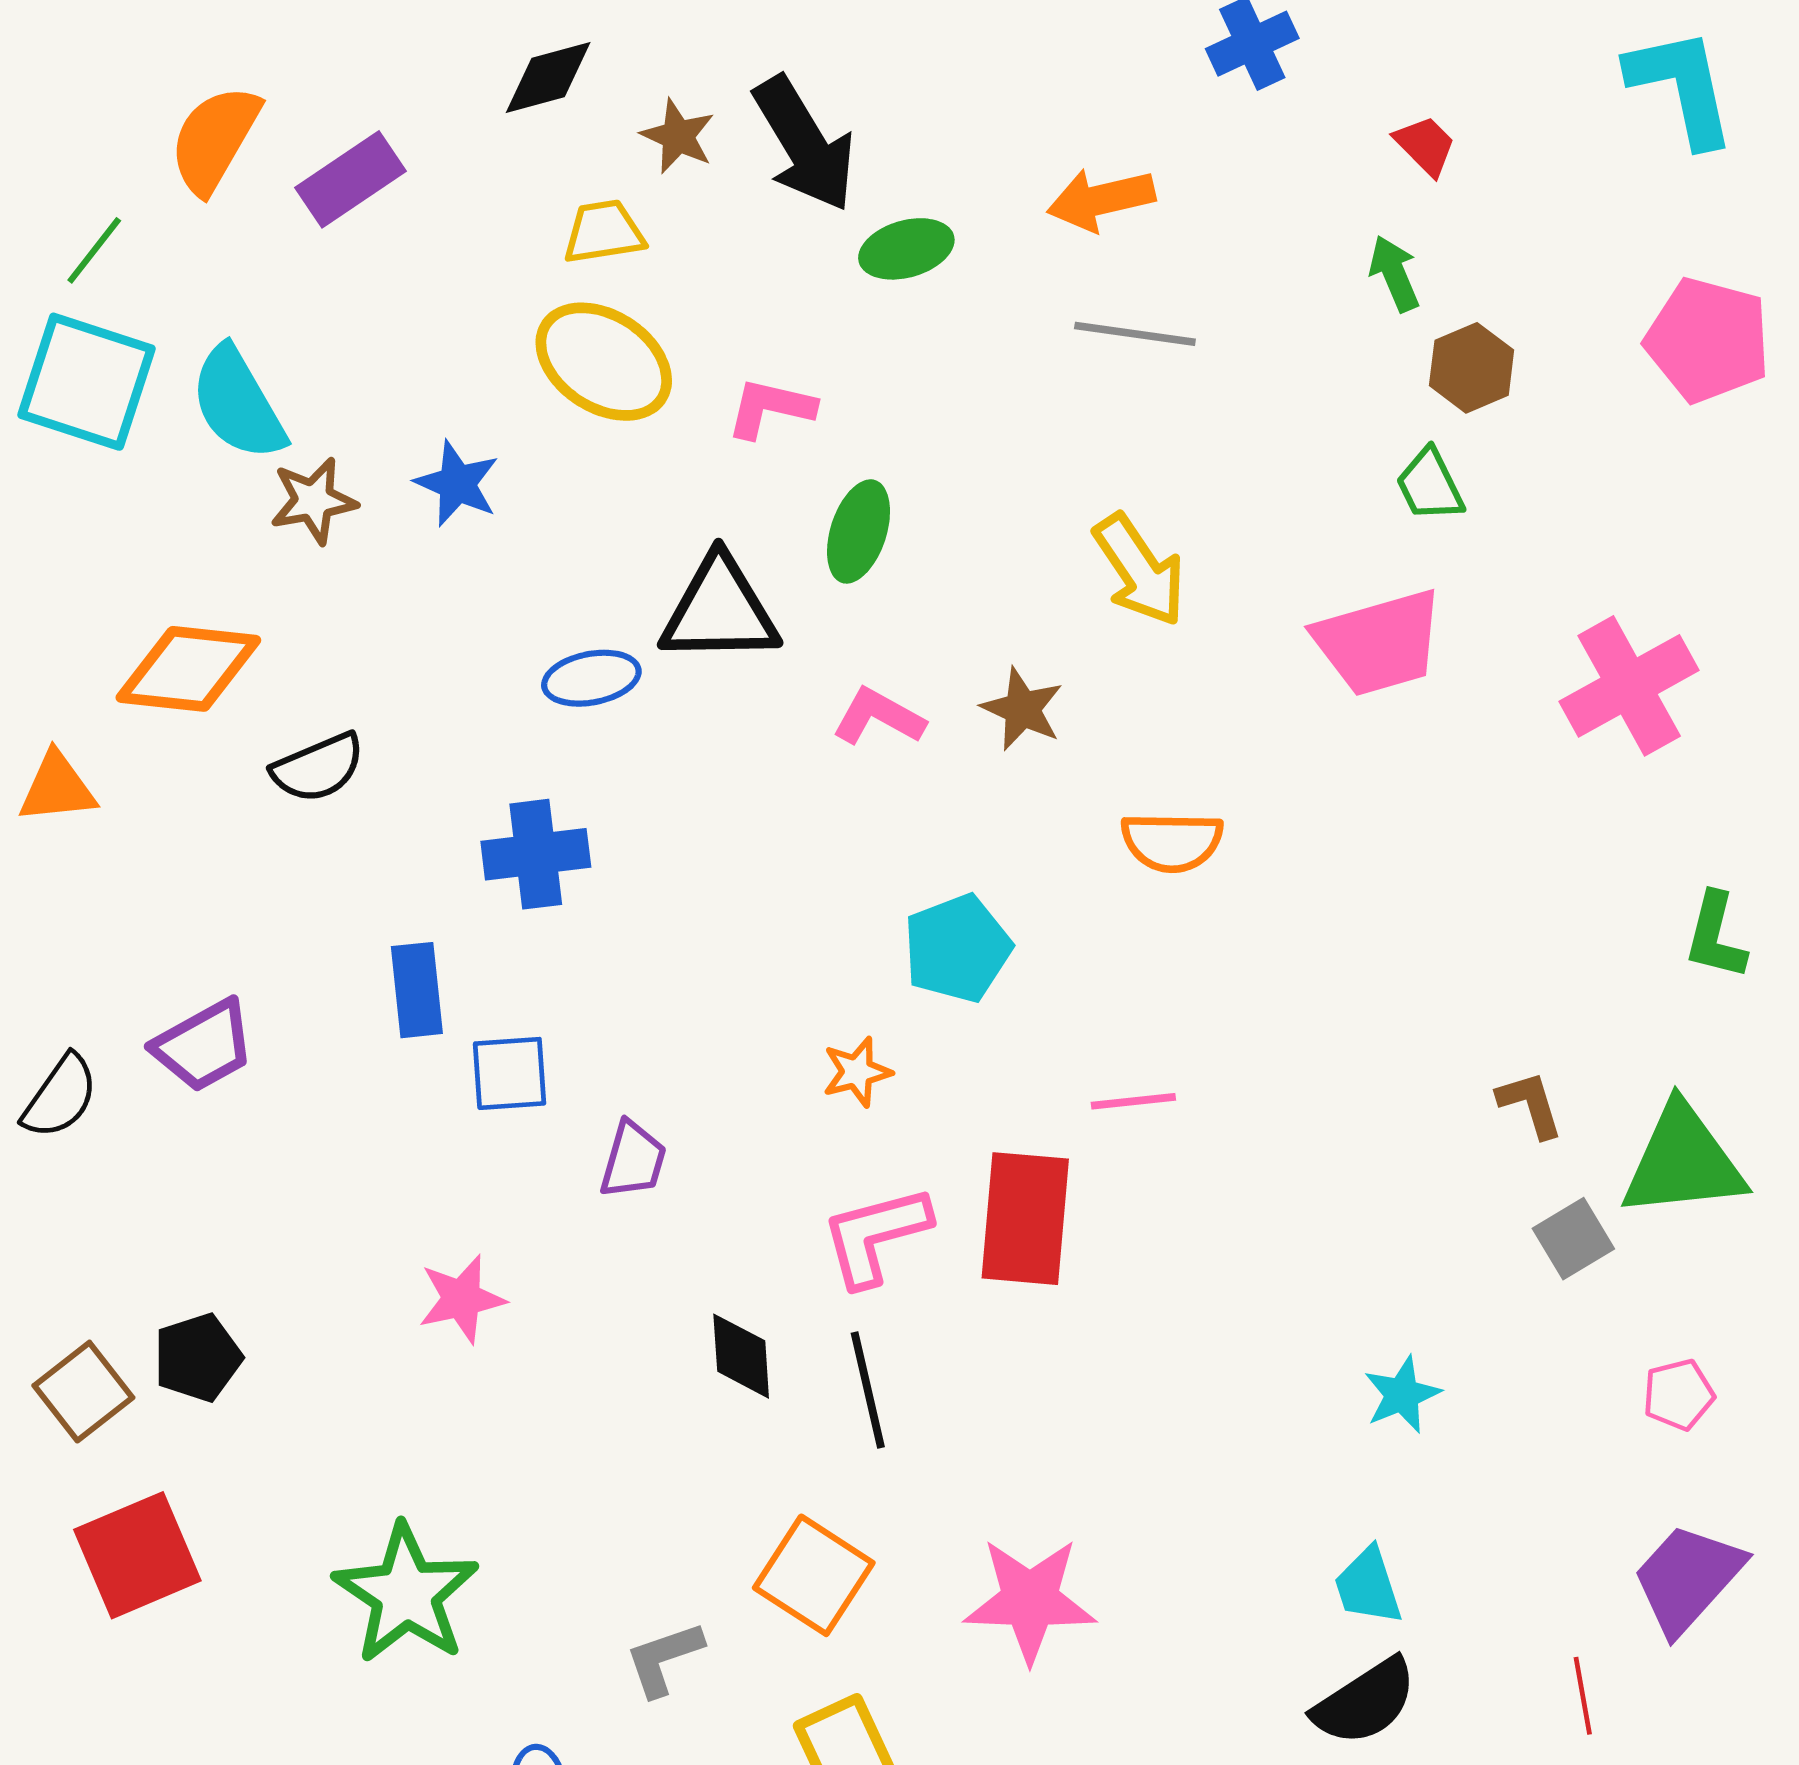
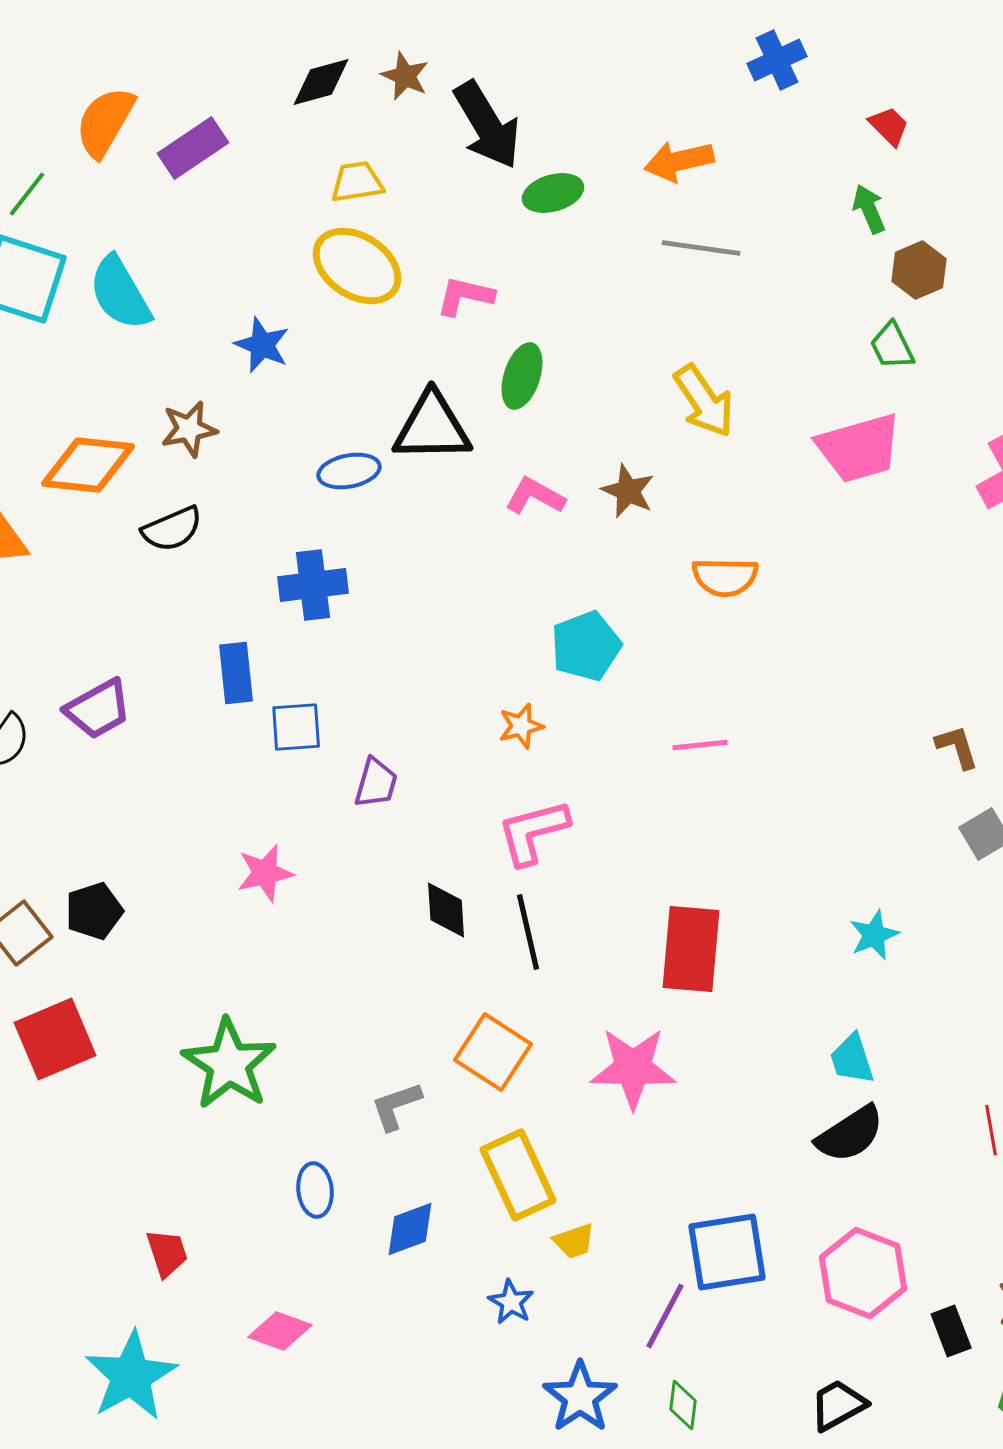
brown star: (678, 136) -> (405, 76), moved
brown star: (313, 501) -> (189, 429), moved
red rectangle: (1025, 1219) -> (691, 949), moved

